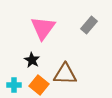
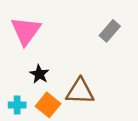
pink triangle: (43, 28) -> (26, 31), moved

